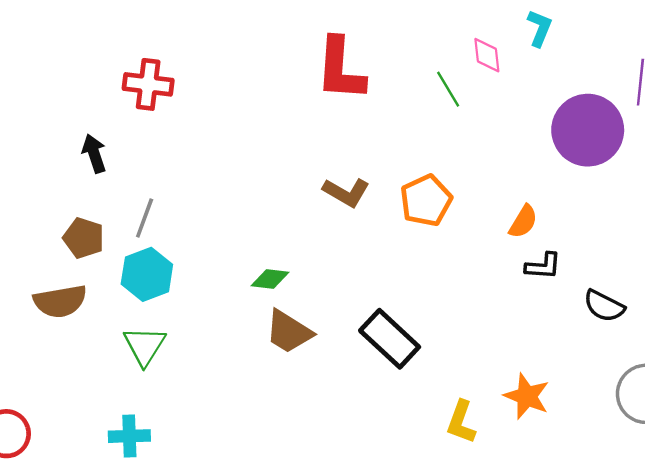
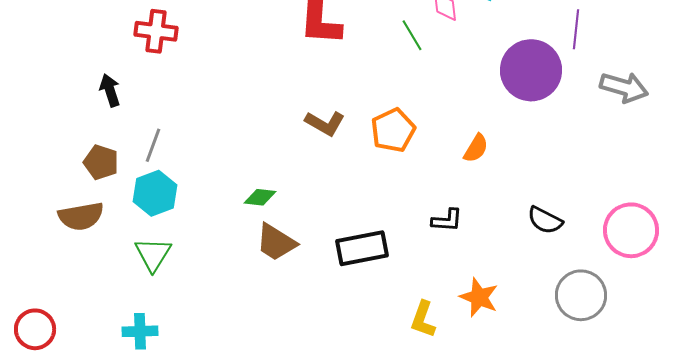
black L-shape: (543, 266) -> (447, 220), moved
black rectangle: (390, 339) -> (362, 248), turned -54

